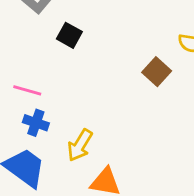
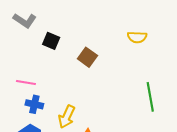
brown square: (157, 72) -> (87, 57), moved

